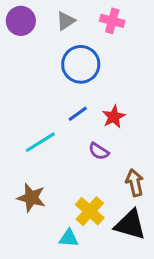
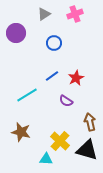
purple circle: (21, 21) -> (16, 33), moved
pink cross: (112, 21) -> (75, 14), turned -35
blue circle: (81, 64) -> (54, 43), size x0.6

